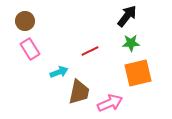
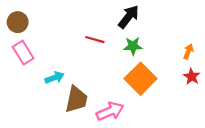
red line: (90, 51) -> (95, 40), moved, turned 42
orange square: (138, 73) -> (141, 79), turned -32

